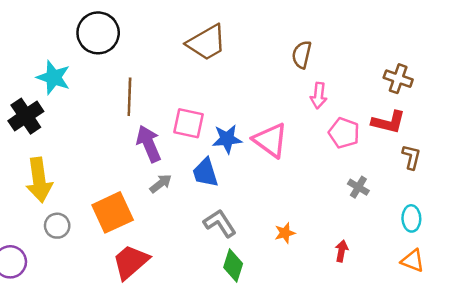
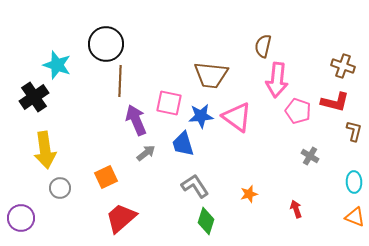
black circle: (98, 33) -> (106, 44), moved
brown trapezoid: (207, 43) -> (211, 75), moved, turned 36
pink arrow: (319, 96) -> (277, 80), size x1.6
orange square: (113, 212) -> (106, 177), size x0.7
red arrow: (342, 251) -> (296, 209), turned -30

